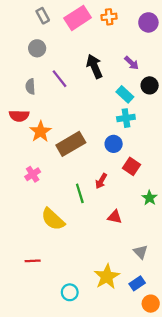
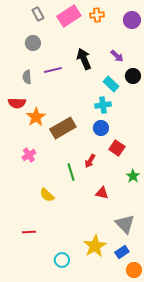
purple line: (60, 79) -> (53, 70), turned -66
cyan cross: (126, 118) -> (103, 105), moved
yellow semicircle: (53, 219) -> (47, 195), size x0.7
gray triangle: (141, 252) -> (125, 224), size x1.5

